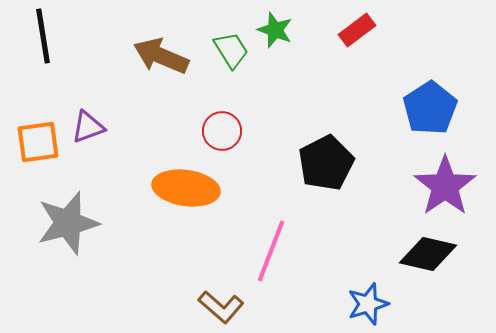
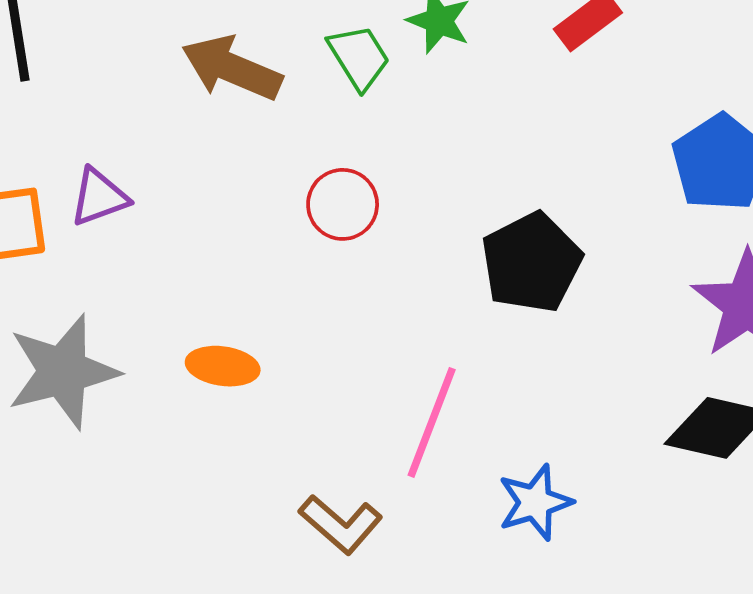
orange ellipse: (186, 188) -> (223, 366), moved, size x0.6
blue star: (368, 304) -> (535, 502), moved

